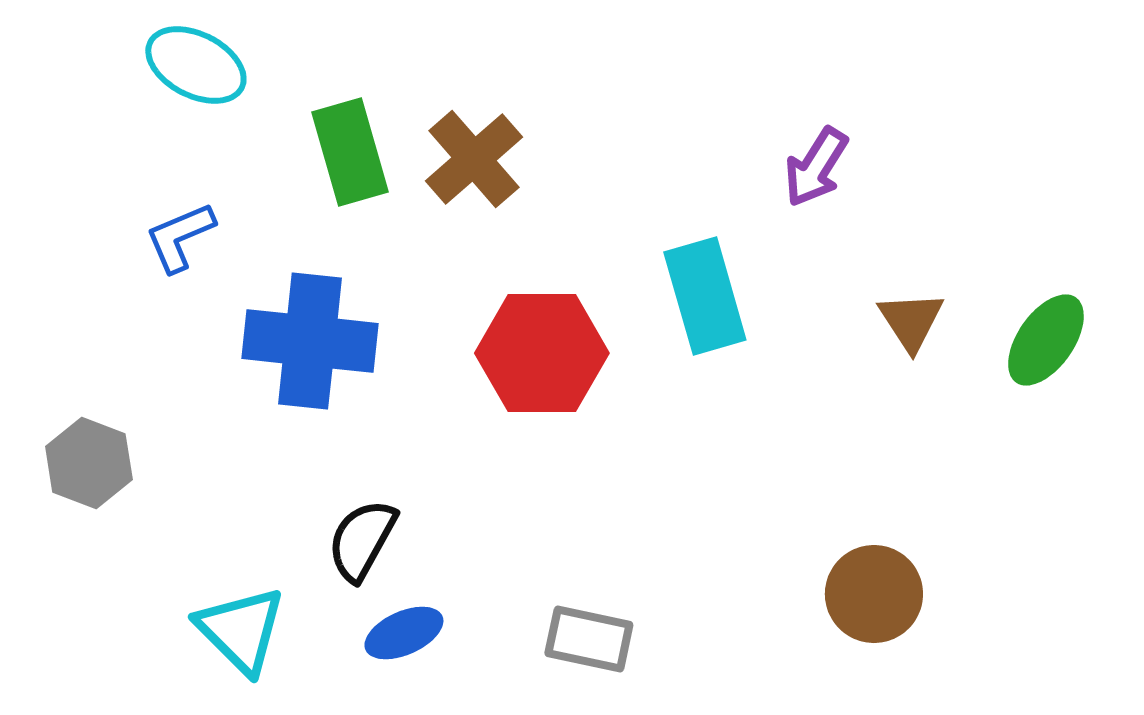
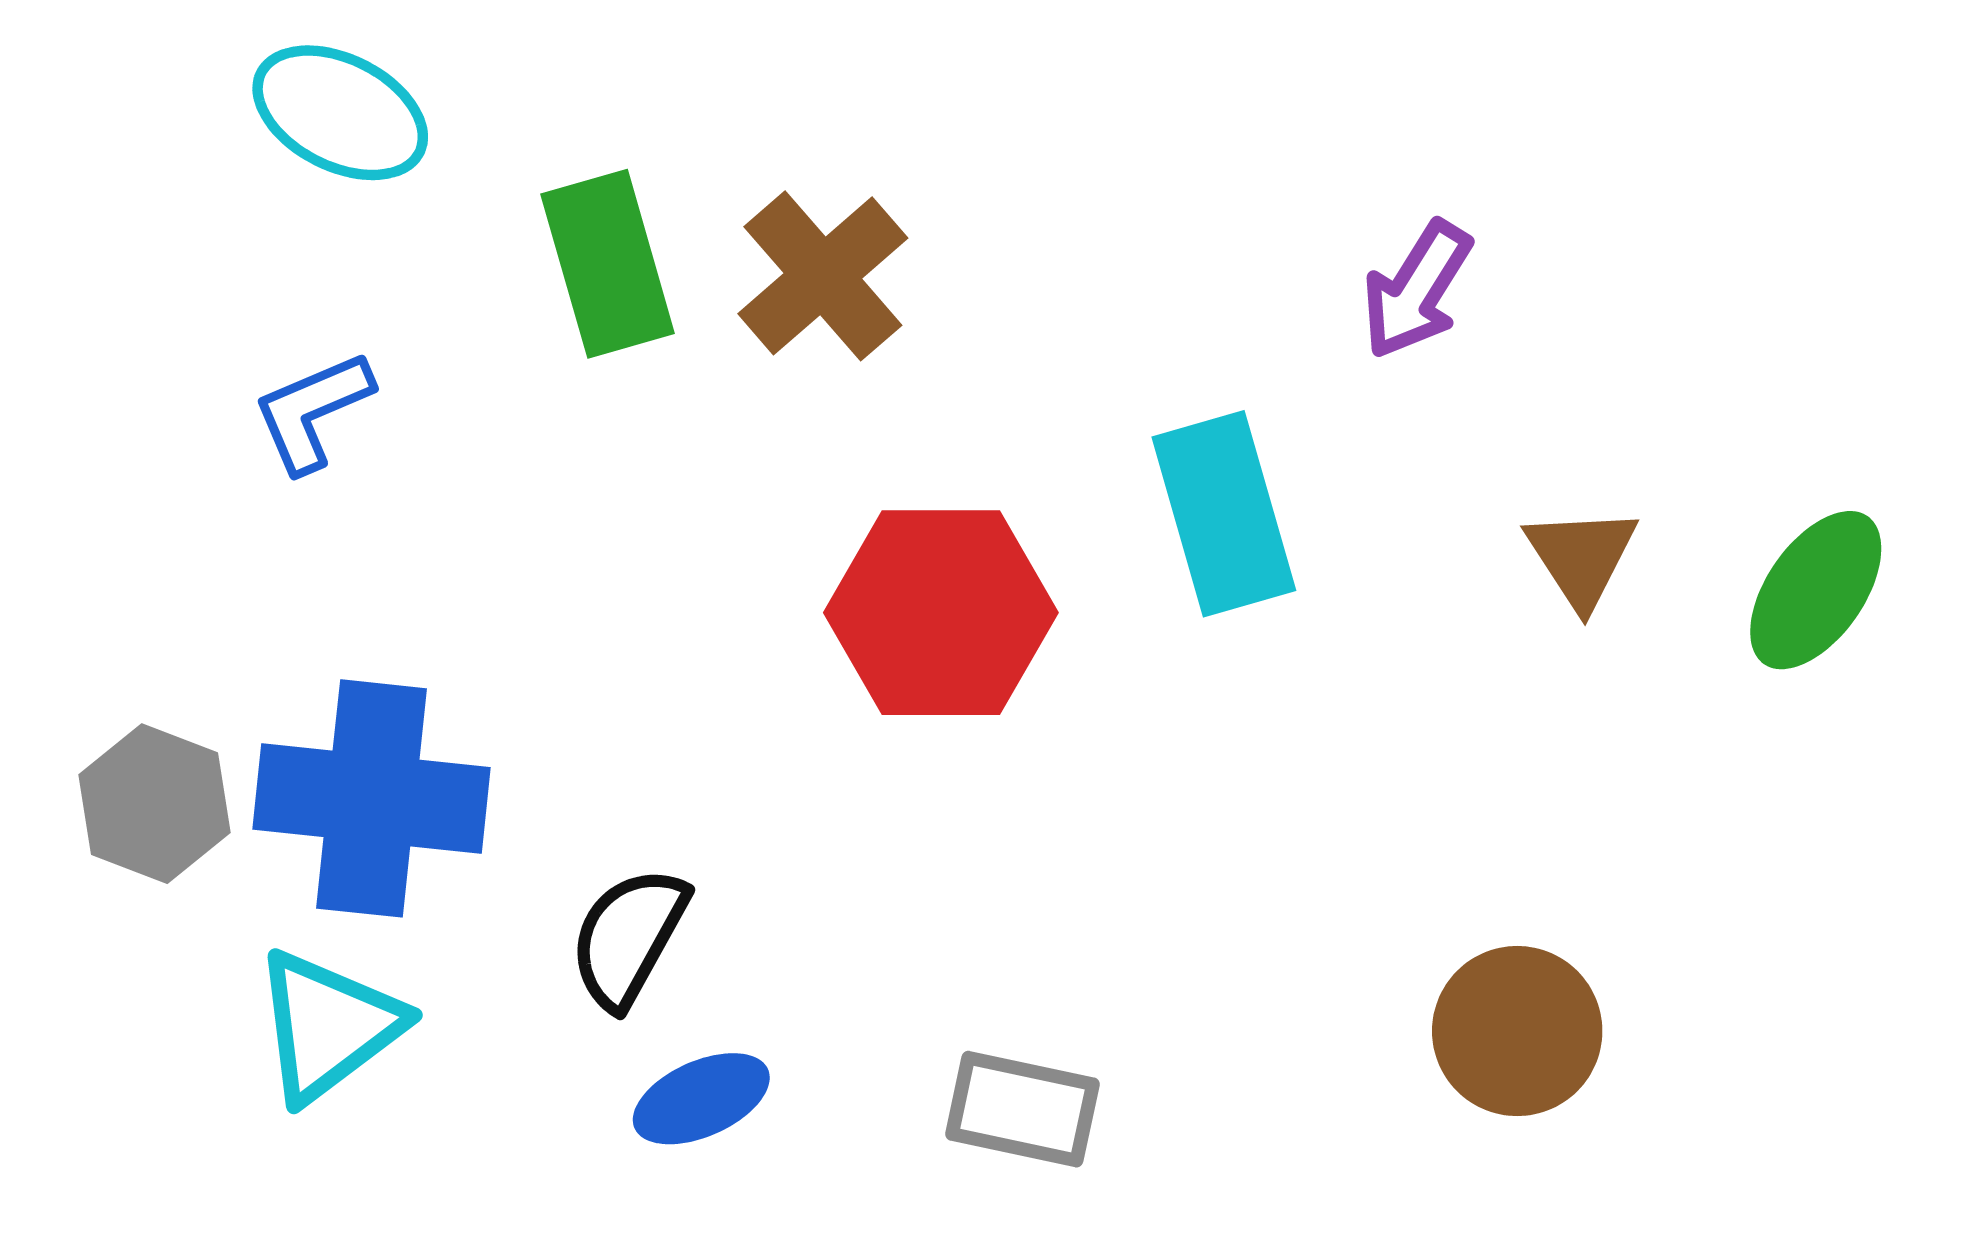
blue cross: (310, 341) -> (371, 798), moved
cyan triangle: (241, 630) -> (328, 1026), moved, turned 38

